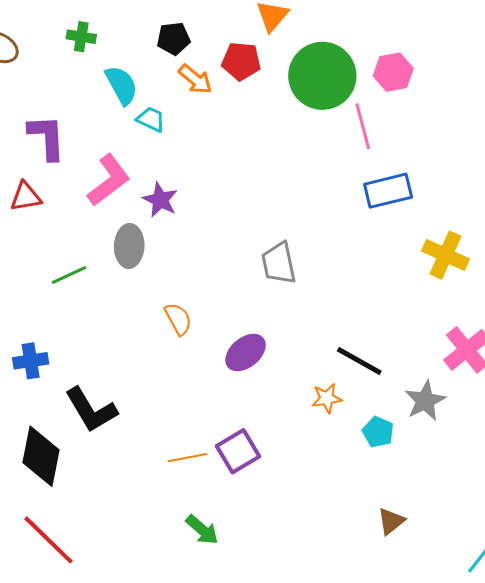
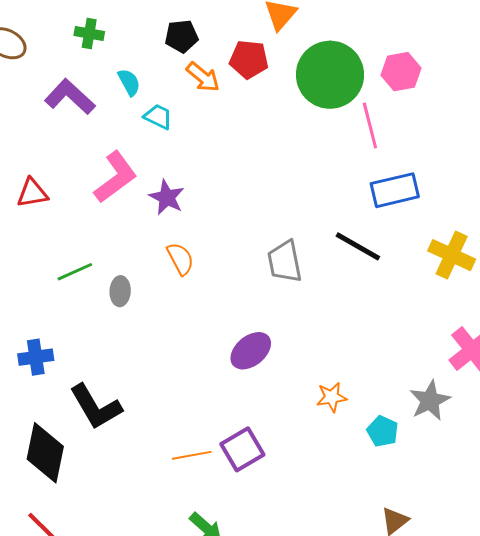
cyan semicircle: (122, 85) -> (129, 82), size x0.7
purple L-shape: (47, 137) -> (70, 97), moved, turned -45
gray ellipse: (129, 246) -> (120, 291), moved, size x0.7
orange semicircle: (178, 319) -> (180, 259), moved
black line: (359, 361) -> (358, 246), moved

